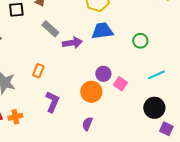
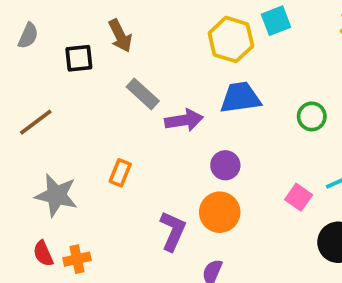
purple circle: (103, 74) -> (225, 165), moved
pink square: (120, 84) -> (299, 197), moved
purple L-shape: (52, 102) -> (173, 231), moved

